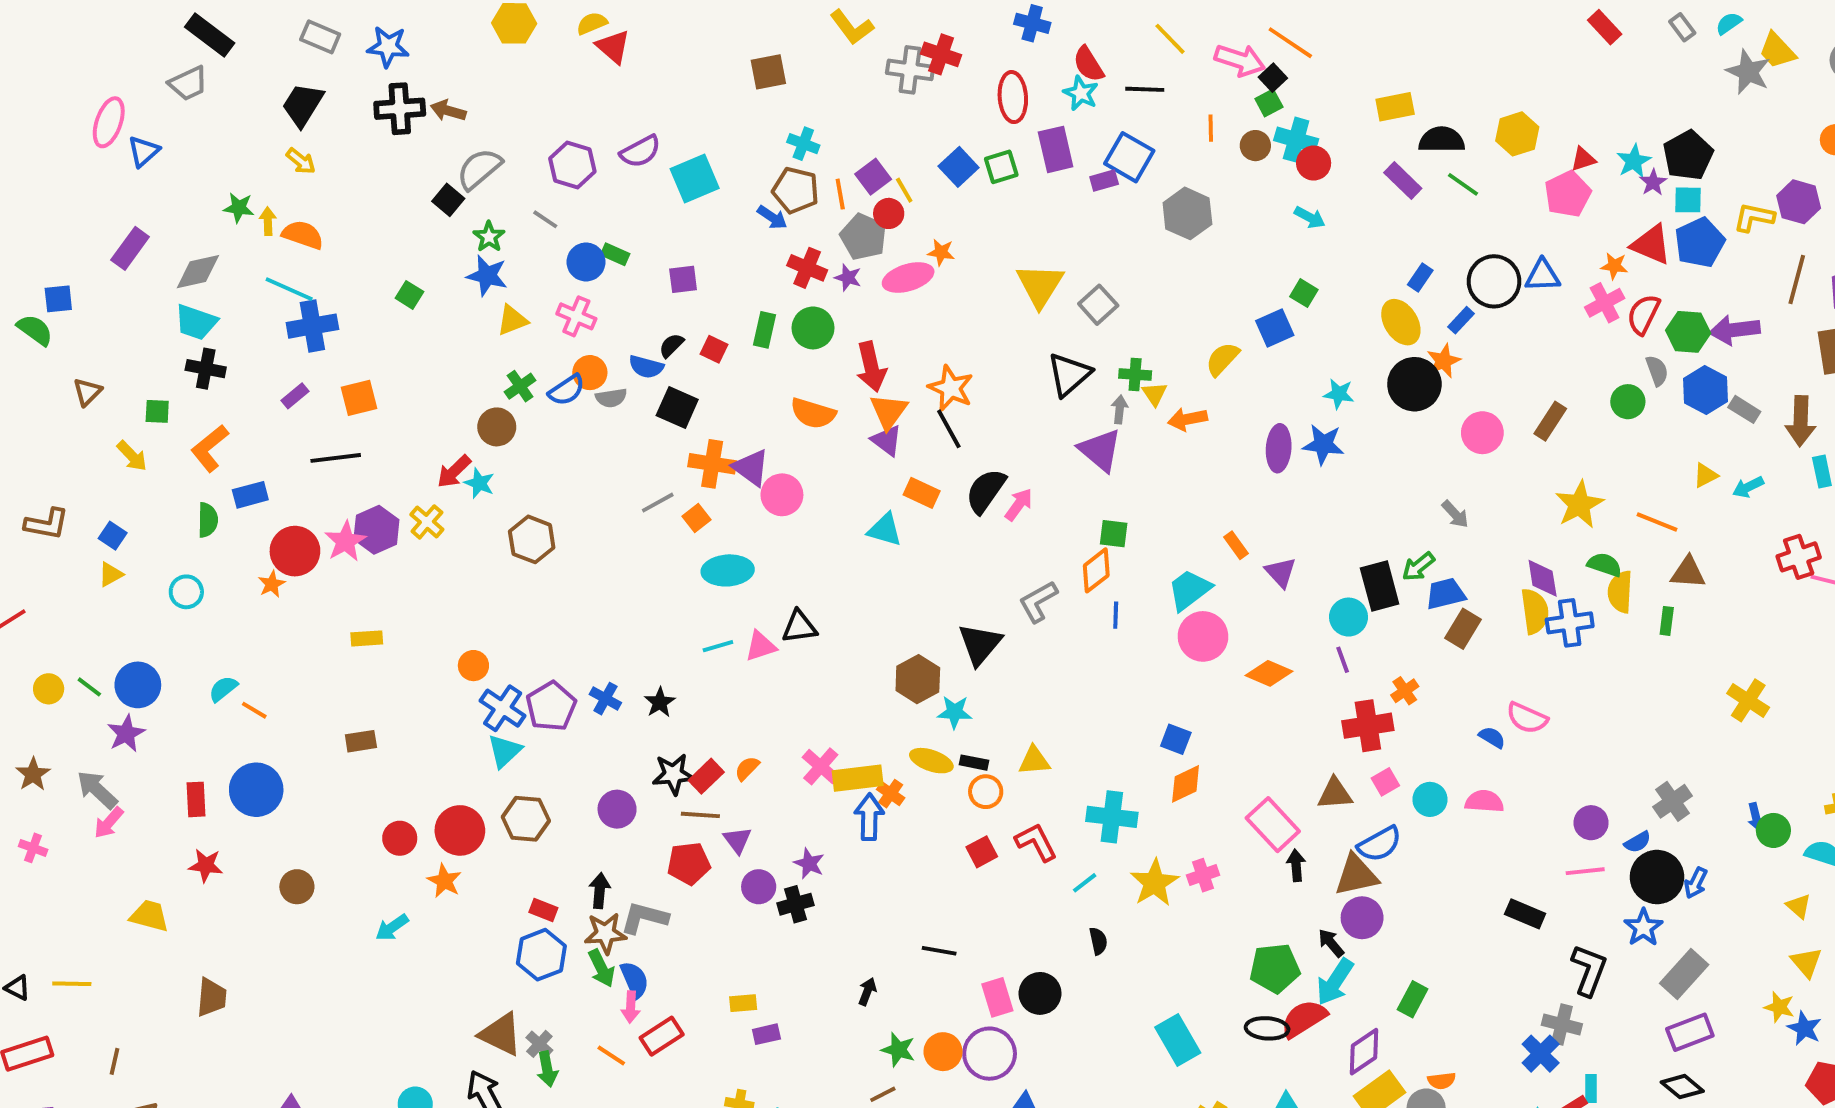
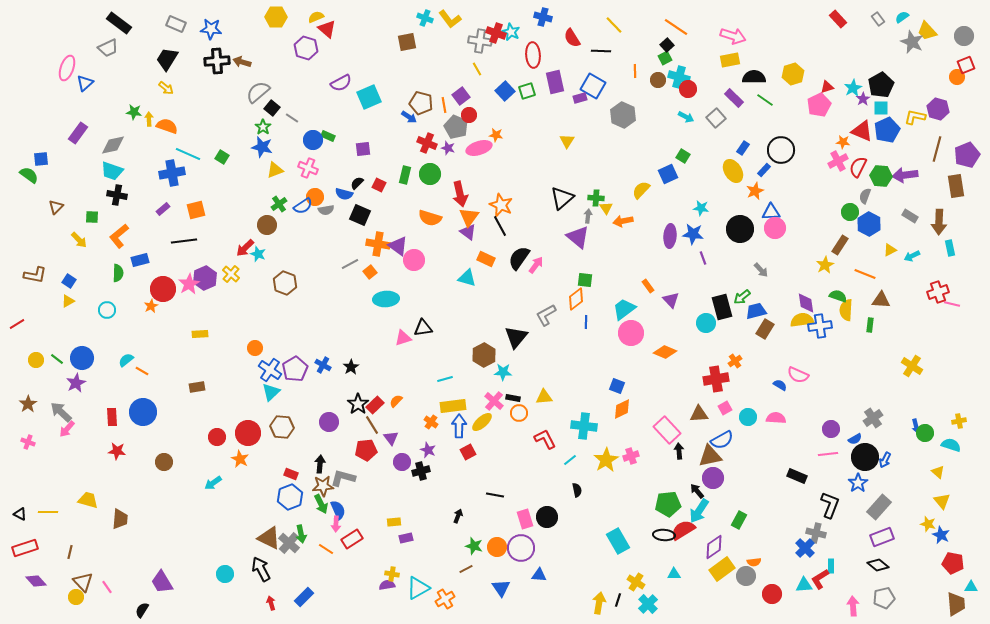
pink arrow: (1240, 60) -> (733, 36), moved
cyan star: (1081, 93) -> (511, 32), moved
cyan cross: (803, 144) -> (425, 18), moved
purple hexagon: (572, 165) -> (306, 48), moved
yellow line: (904, 190) -> (477, 69), moved
black square: (448, 200) -> (272, 108), moved
blue triangle: (1543, 276) -> (771, 212), moved
yellow triangle: (1040, 285) -> (567, 141), moved, size x0.6
cyan line: (289, 289) -> (188, 154), moved
gray square: (1098, 305) -> (716, 118), moved
gray semicircle: (1657, 371) -> (865, 196), turned -140
black circle: (1414, 384) -> (740, 229), moved
blue hexagon: (1705, 390) -> (869, 224), moved
brown rectangle: (1550, 421) -> (840, 245), moved
yellow star: (1579, 505) -> (825, 265), size x0.7
yellow semicircle: (1535, 611) -> (802, 320), turned -90
cyan line: (718, 646) -> (445, 379), moved
purple line: (1343, 660) -> (703, 258), moved
yellow ellipse: (931, 761) -> (482, 422), moved, turned -60
pink cross: (821, 766) -> (494, 401), moved
black star: (673, 774) -> (358, 404), turned -30
orange cross: (891, 794) -> (431, 422), moved
brown line: (700, 815) -> (372, 425), turned 54
red square: (982, 852) -> (468, 452), moved
yellow trapezoid: (149, 916) -> (88, 500), moved
gray cross: (539, 1044) -> (289, 543), size x1.5
green arrow: (547, 1069) -> (301, 534), moved

